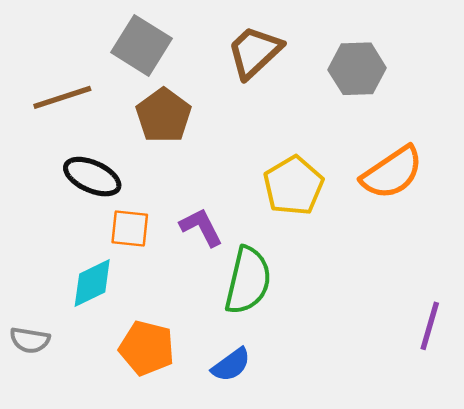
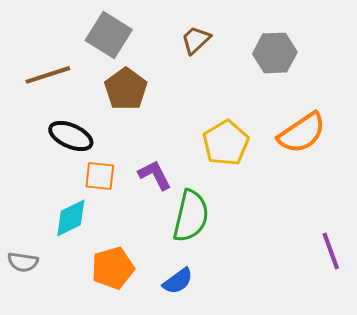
brown trapezoid: (254, 52) -> (196, 40), size x0.7
purple line: (430, 326) -> (331, 251), turned -36
orange pentagon: (147, 348) -> (113, 268), turned -30

